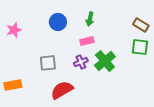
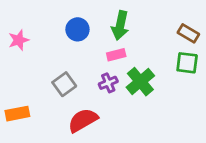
green arrow: (90, 19) -> (120, 25), size x1.5
gray square: (48, 63) -> (64, 84), turned -30

